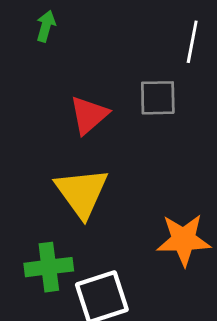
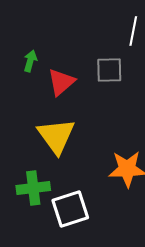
green arrow: (46, 26) -> (30, 61), moved

